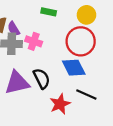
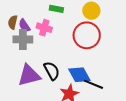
pink cross: (34, 41) -> (44, 28), moved
blue diamond: (74, 68) -> (79, 75), moved

